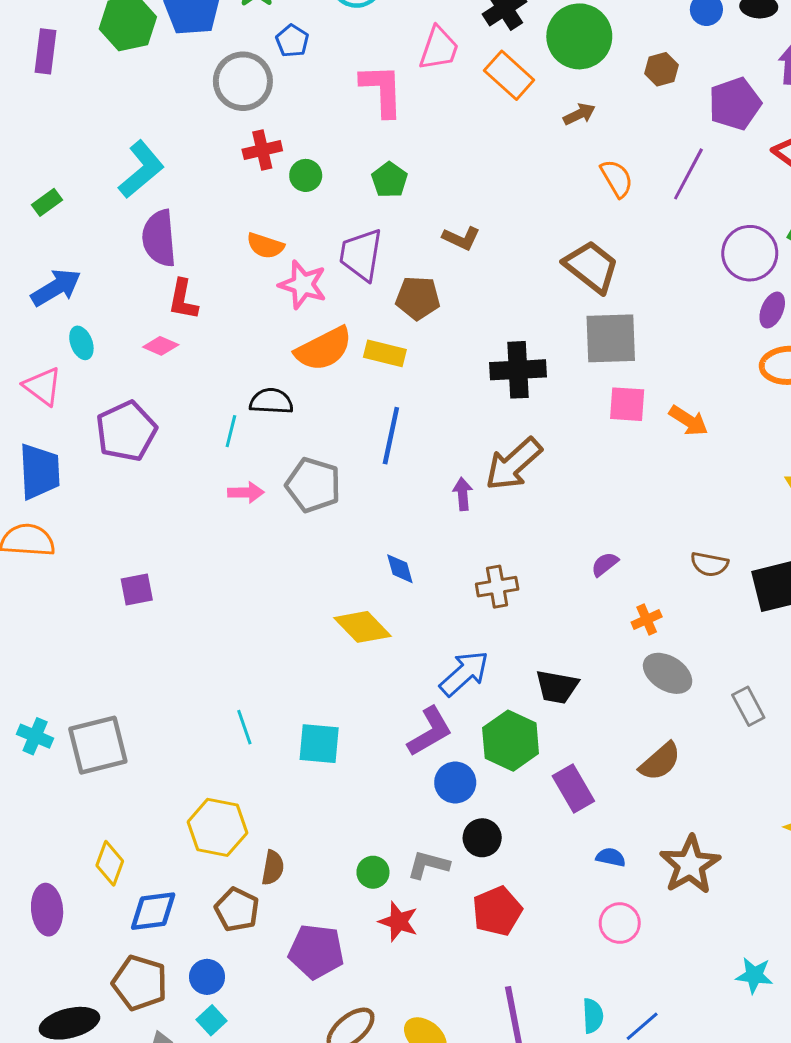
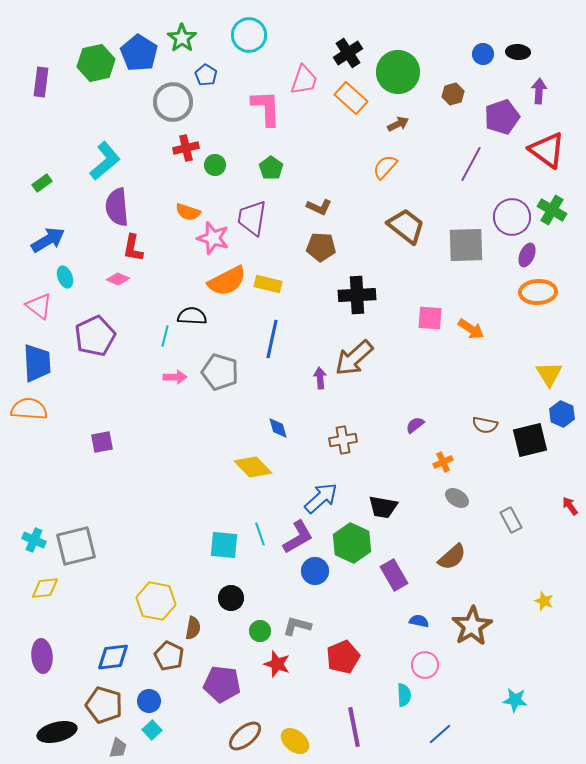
orange semicircle: (617, 178) -> (385, 167), moved, turned -108
brown pentagon: (418, 298) -> (321, 247), moved
gray square: (611, 338) -> (466, 245), moved
gray ellipse: (668, 673) -> (457, 498), size x0.7
cyan line: (244, 727) -> (260, 534), moved
black circle: (482, 838) -> (231, 598), moved
yellow diamond: (110, 863) -> (45, 588), moved, turned 64
cyan semicircle: (593, 1016) -> (404, 695), moved

